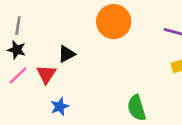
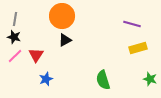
orange circle: (114, 22) -> (62, 16), moved
black triangle: (66, 54) -> (65, 40), moved

